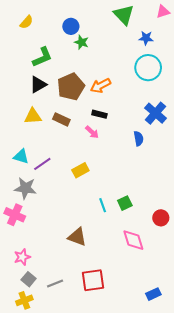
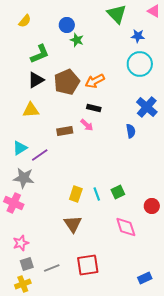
pink triangle: (163, 12) -> (154, 11), turned 48
brown rectangle: (61, 119) -> (65, 131), moved, turned -35
cyan triangle: (21, 156) -> (20, 148), turned -49
yellow rectangle: (80, 170) -> (76, 194), moved, turned -42
brown triangle: (77, 237) -> (73, 224), turned 36
gray square: (29, 279) -> (27, 264), turned 32

